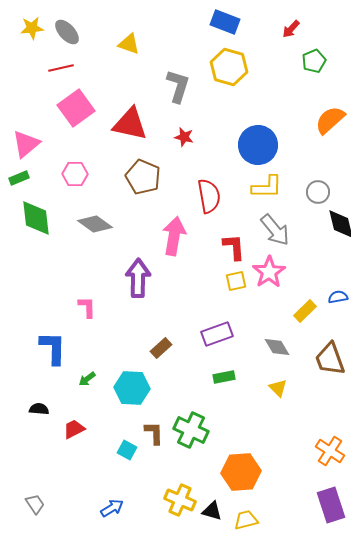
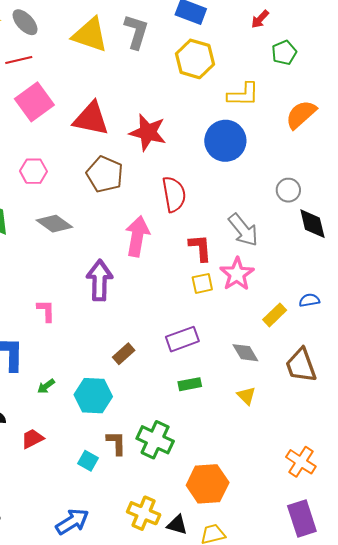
yellow triangle: (129, 44) -> (90, 35), size x1.6
gray L-shape: (178, 86) -> (136, 32), moved
red star: (184, 137) -> (148, 132), size x1.8
yellow L-shape: (267, 187) -> (243, 95), moved
blue arrow: (112, 508) -> (72, 522), size x1.4

